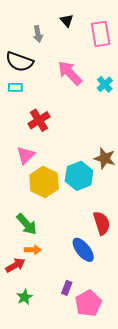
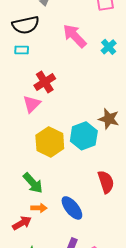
black semicircle: (19, 62) -> (26, 25), turned -32
pink triangle: (26, 155) -> (32, 104), moved
blue ellipse: (83, 250) -> (72, 208), moved

